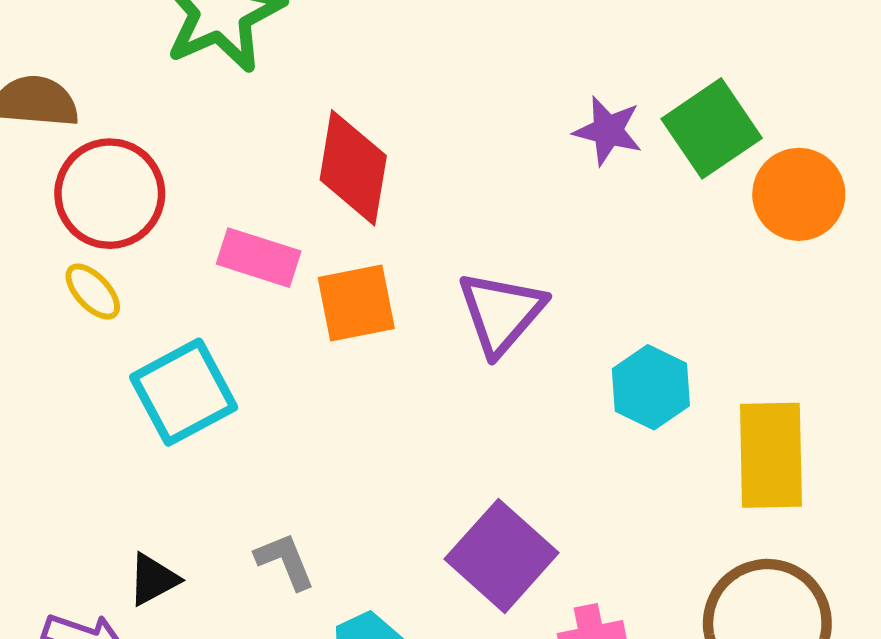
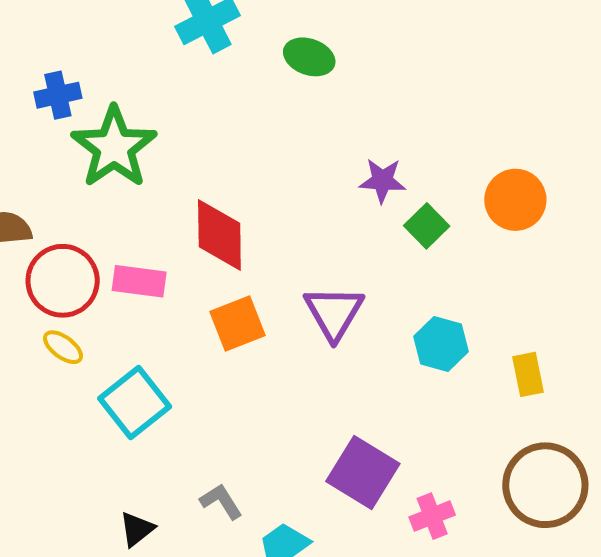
green square: (712, 128) -> (427, 226), moved, size x0.7
pink rectangle: (259, 258) -> (139, 281), moved
yellow rectangle: (771, 455) -> (528, 374), size x0.6

